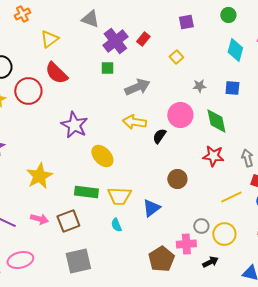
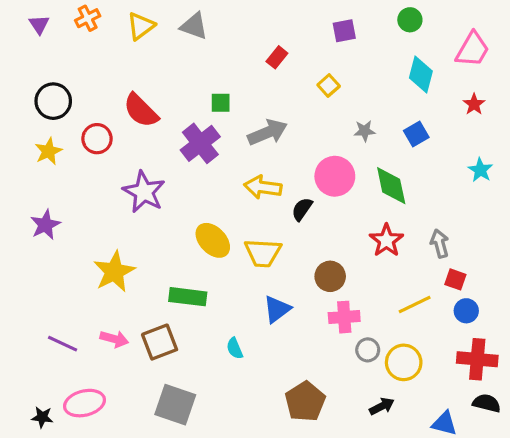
yellow triangle: (49, 39) -> (141, 26), moved
purple cross: (115, 41) -> (200, 143), moved
blue square: (232, 88) -> (416, 134), turned -35
red circle: (28, 91) -> (97, 139), size x0.7
purple star: (74, 125) -> (144, 192), moved
red star: (213, 156) -> (386, 240), turned 30
yellow trapezoid: (119, 196) -> (263, 253), moved
blue triangle: (151, 208) -> (277, 309), moved
pink cross: (186, 244) -> (344, 317), moved
gray square: (78, 261) -> (175, 405), turned 32

